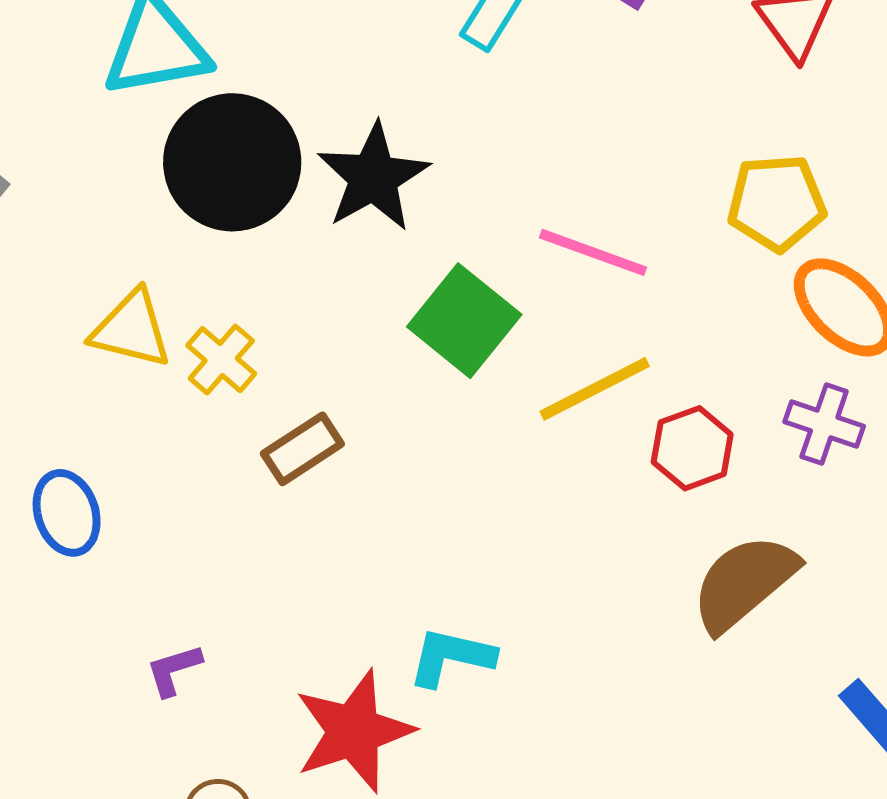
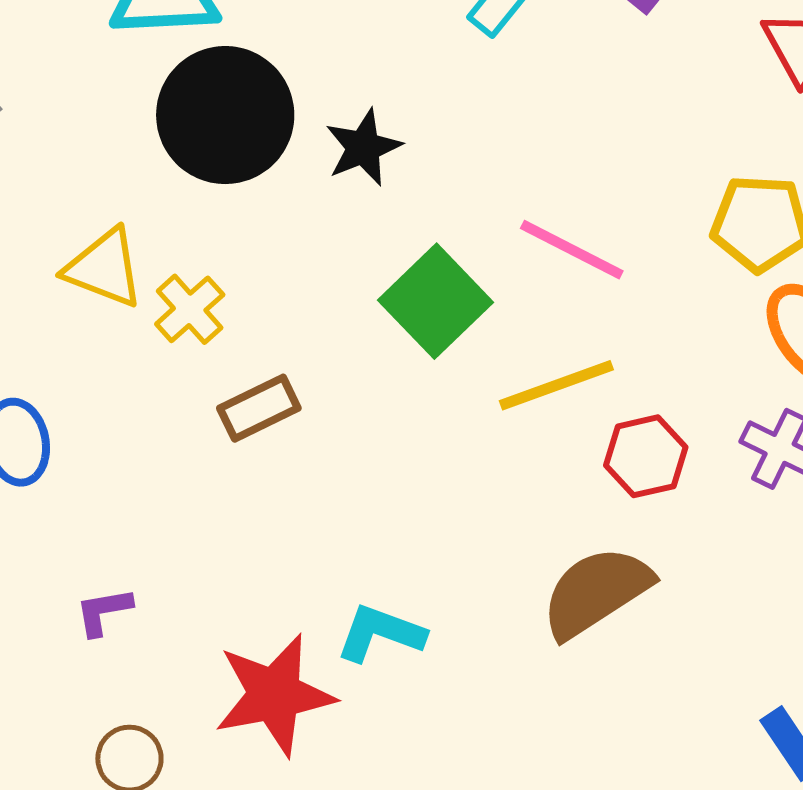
black star: (373, 177) -> (363, 147), size x0.7
brown semicircle: (744, 583) -> (596, 592), moved

